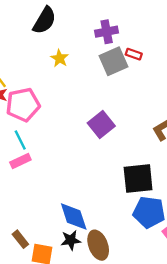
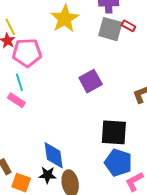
yellow star: (60, 58) -> (65, 19), size x1.8
gray square: (114, 61) -> (110, 29), turned 30
pink rectangle: (20, 161) -> (16, 100), turned 48

